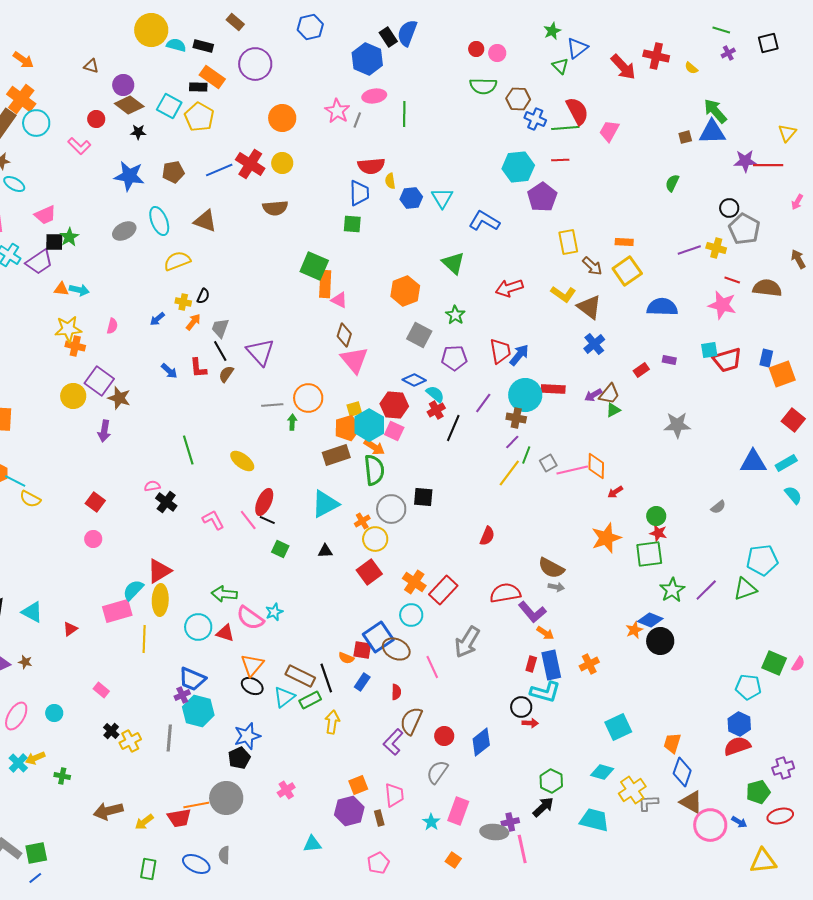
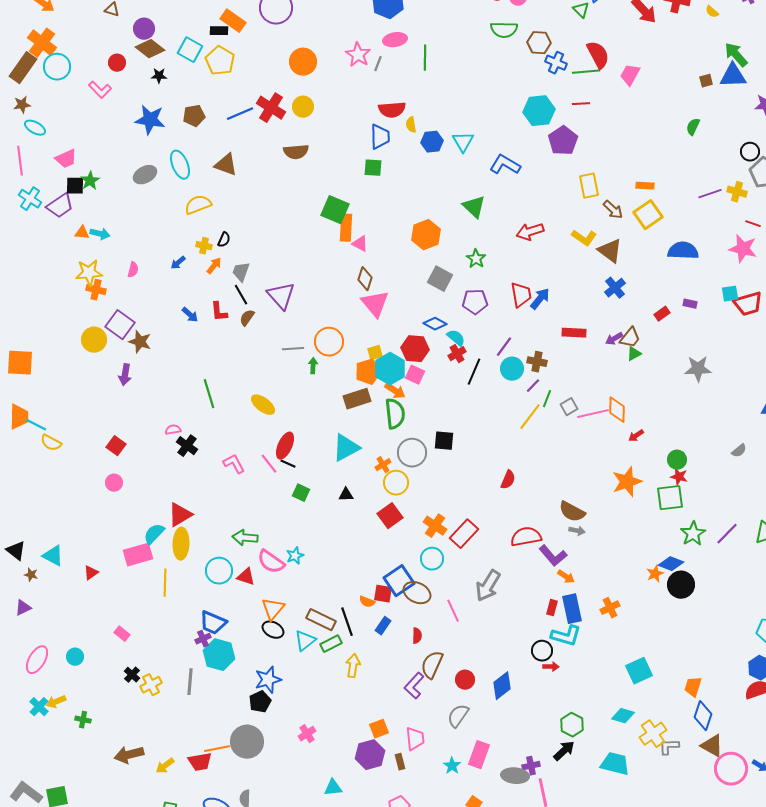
cyan circle: (525, 395) -> (512, 369), moved, size x0.7
brown star: (25, 662) -> (31, 575), moved

